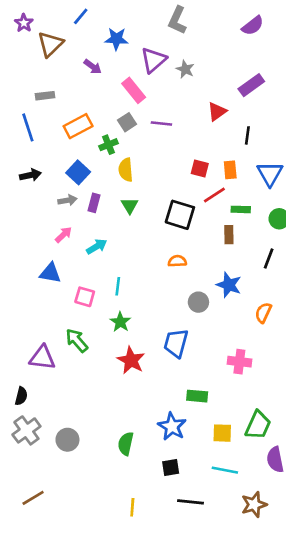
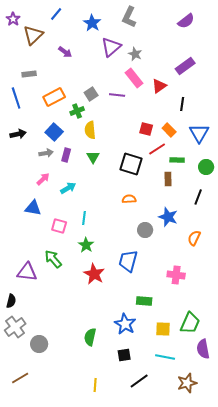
blue star: (116, 39) -> (92, 23), moved, turned 30
pink rectangle: (134, 90) -> (134, 78), moved
orange rectangle: (230, 170) -> (169, 130), turned -40
gray circle: (67, 440) -> (39, 344), moved
black line: (191, 502) -> (139, 381), turned -42

